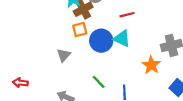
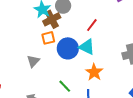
red line: (127, 15) -> (92, 25), turned -40
orange star: (151, 65) -> (94, 72), moved

